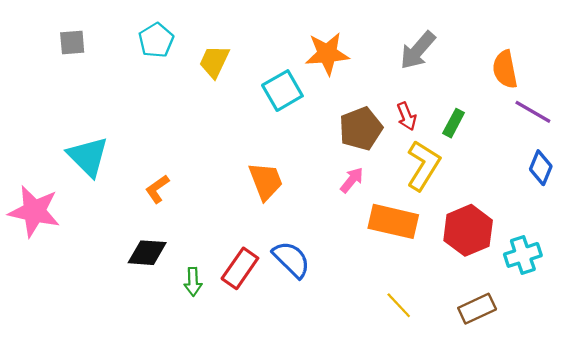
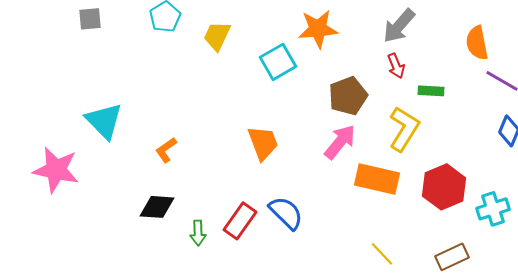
red arrow: (407, 116) -> (396, 66), moved
green rectangle: (454, 123) -> (431, 91), turned 65
pink arrow: (352, 180) -> (340, 142), size x1.5

